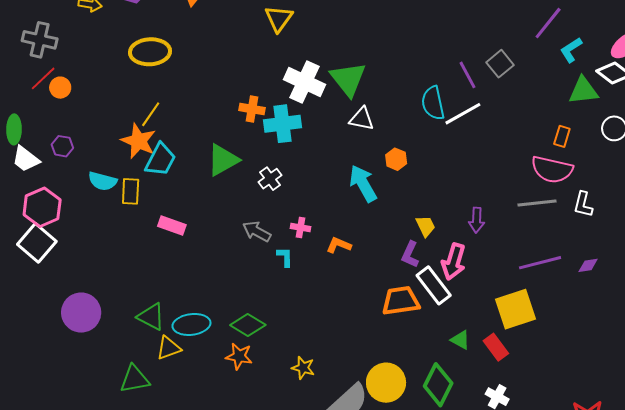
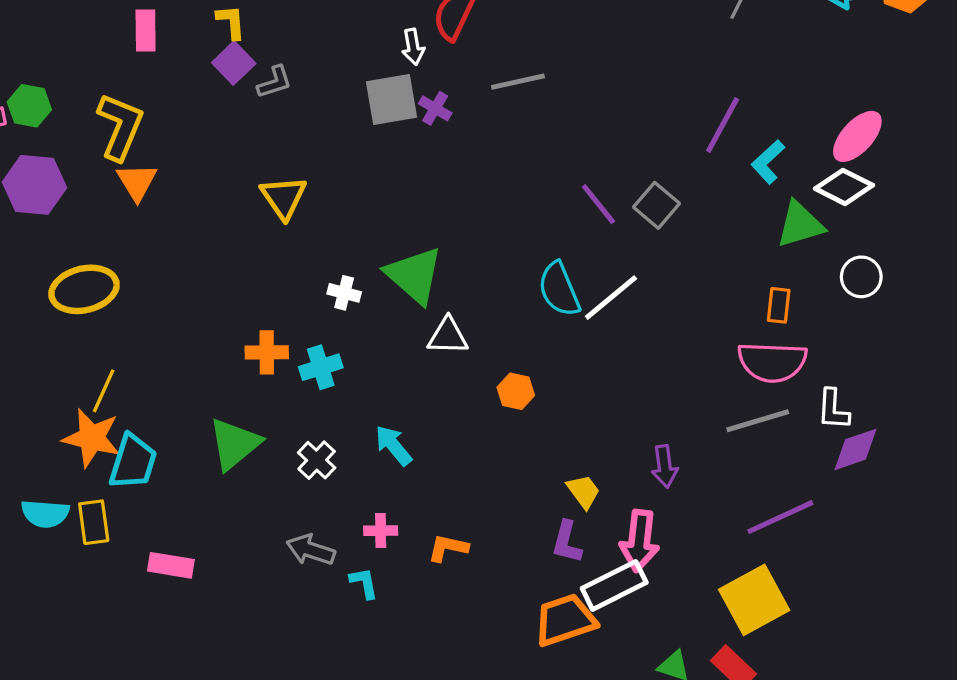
purple line: (467, 75) -> (598, 204), moved
white cross: (305, 82) -> (344, 293), size x0.5
cyan cross: (282, 124) -> (321, 367), size x0.7
cyan arrow: (363, 184) -> (393, 445), moved, size x0.7
purple diamond: (588, 265) -> (856, 449), moved, size x1.5
white rectangle: (434, 285) -> (614, 585), turned -69

